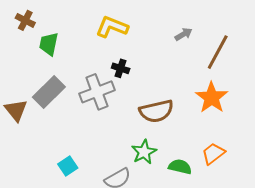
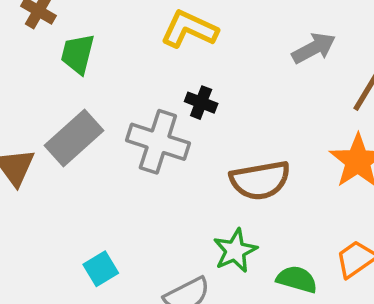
gray arrow: (183, 34) -> (314, 48), size x1.4
gray cross: (97, 92) -> (158, 142), turned 36

